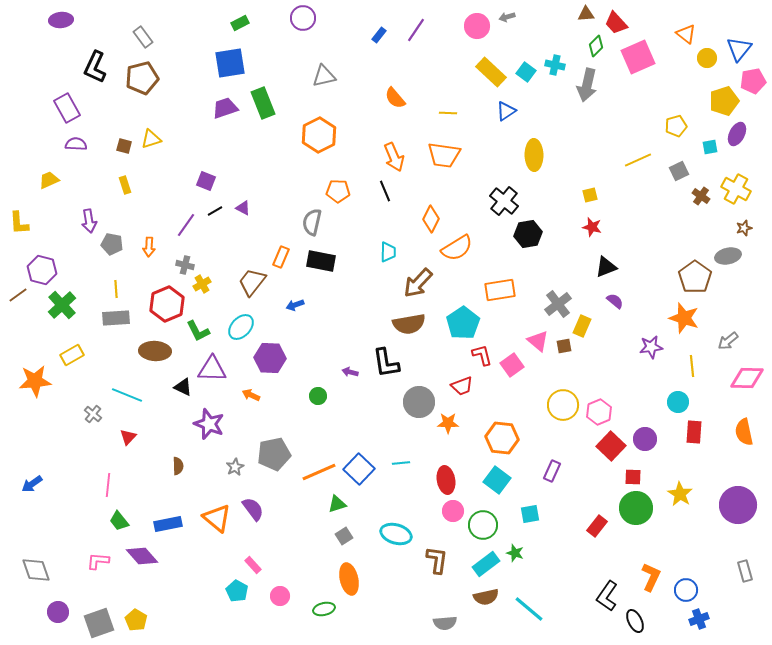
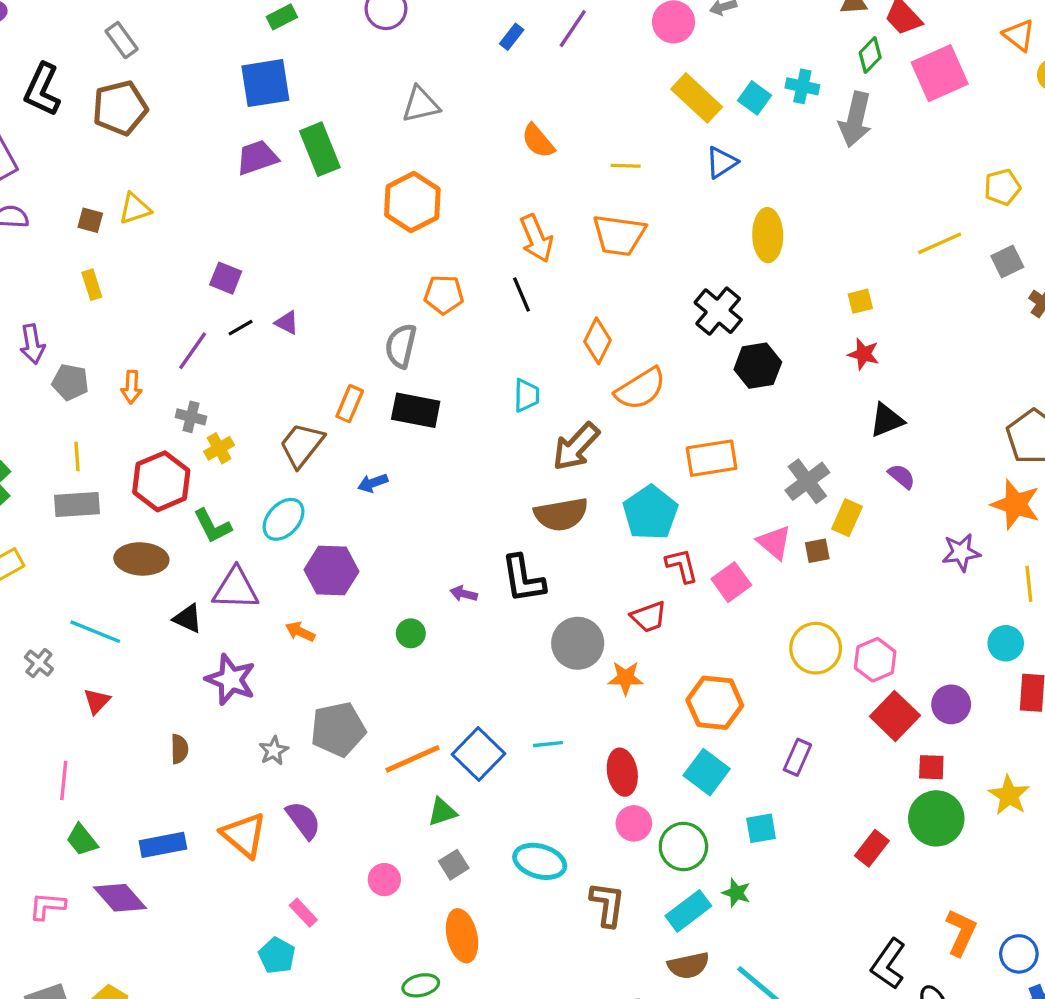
pink circle: (280, 596) -> (384, 880), moved

